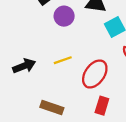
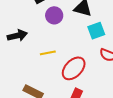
black arrow: (24, 66) -> (17, 36), moved

